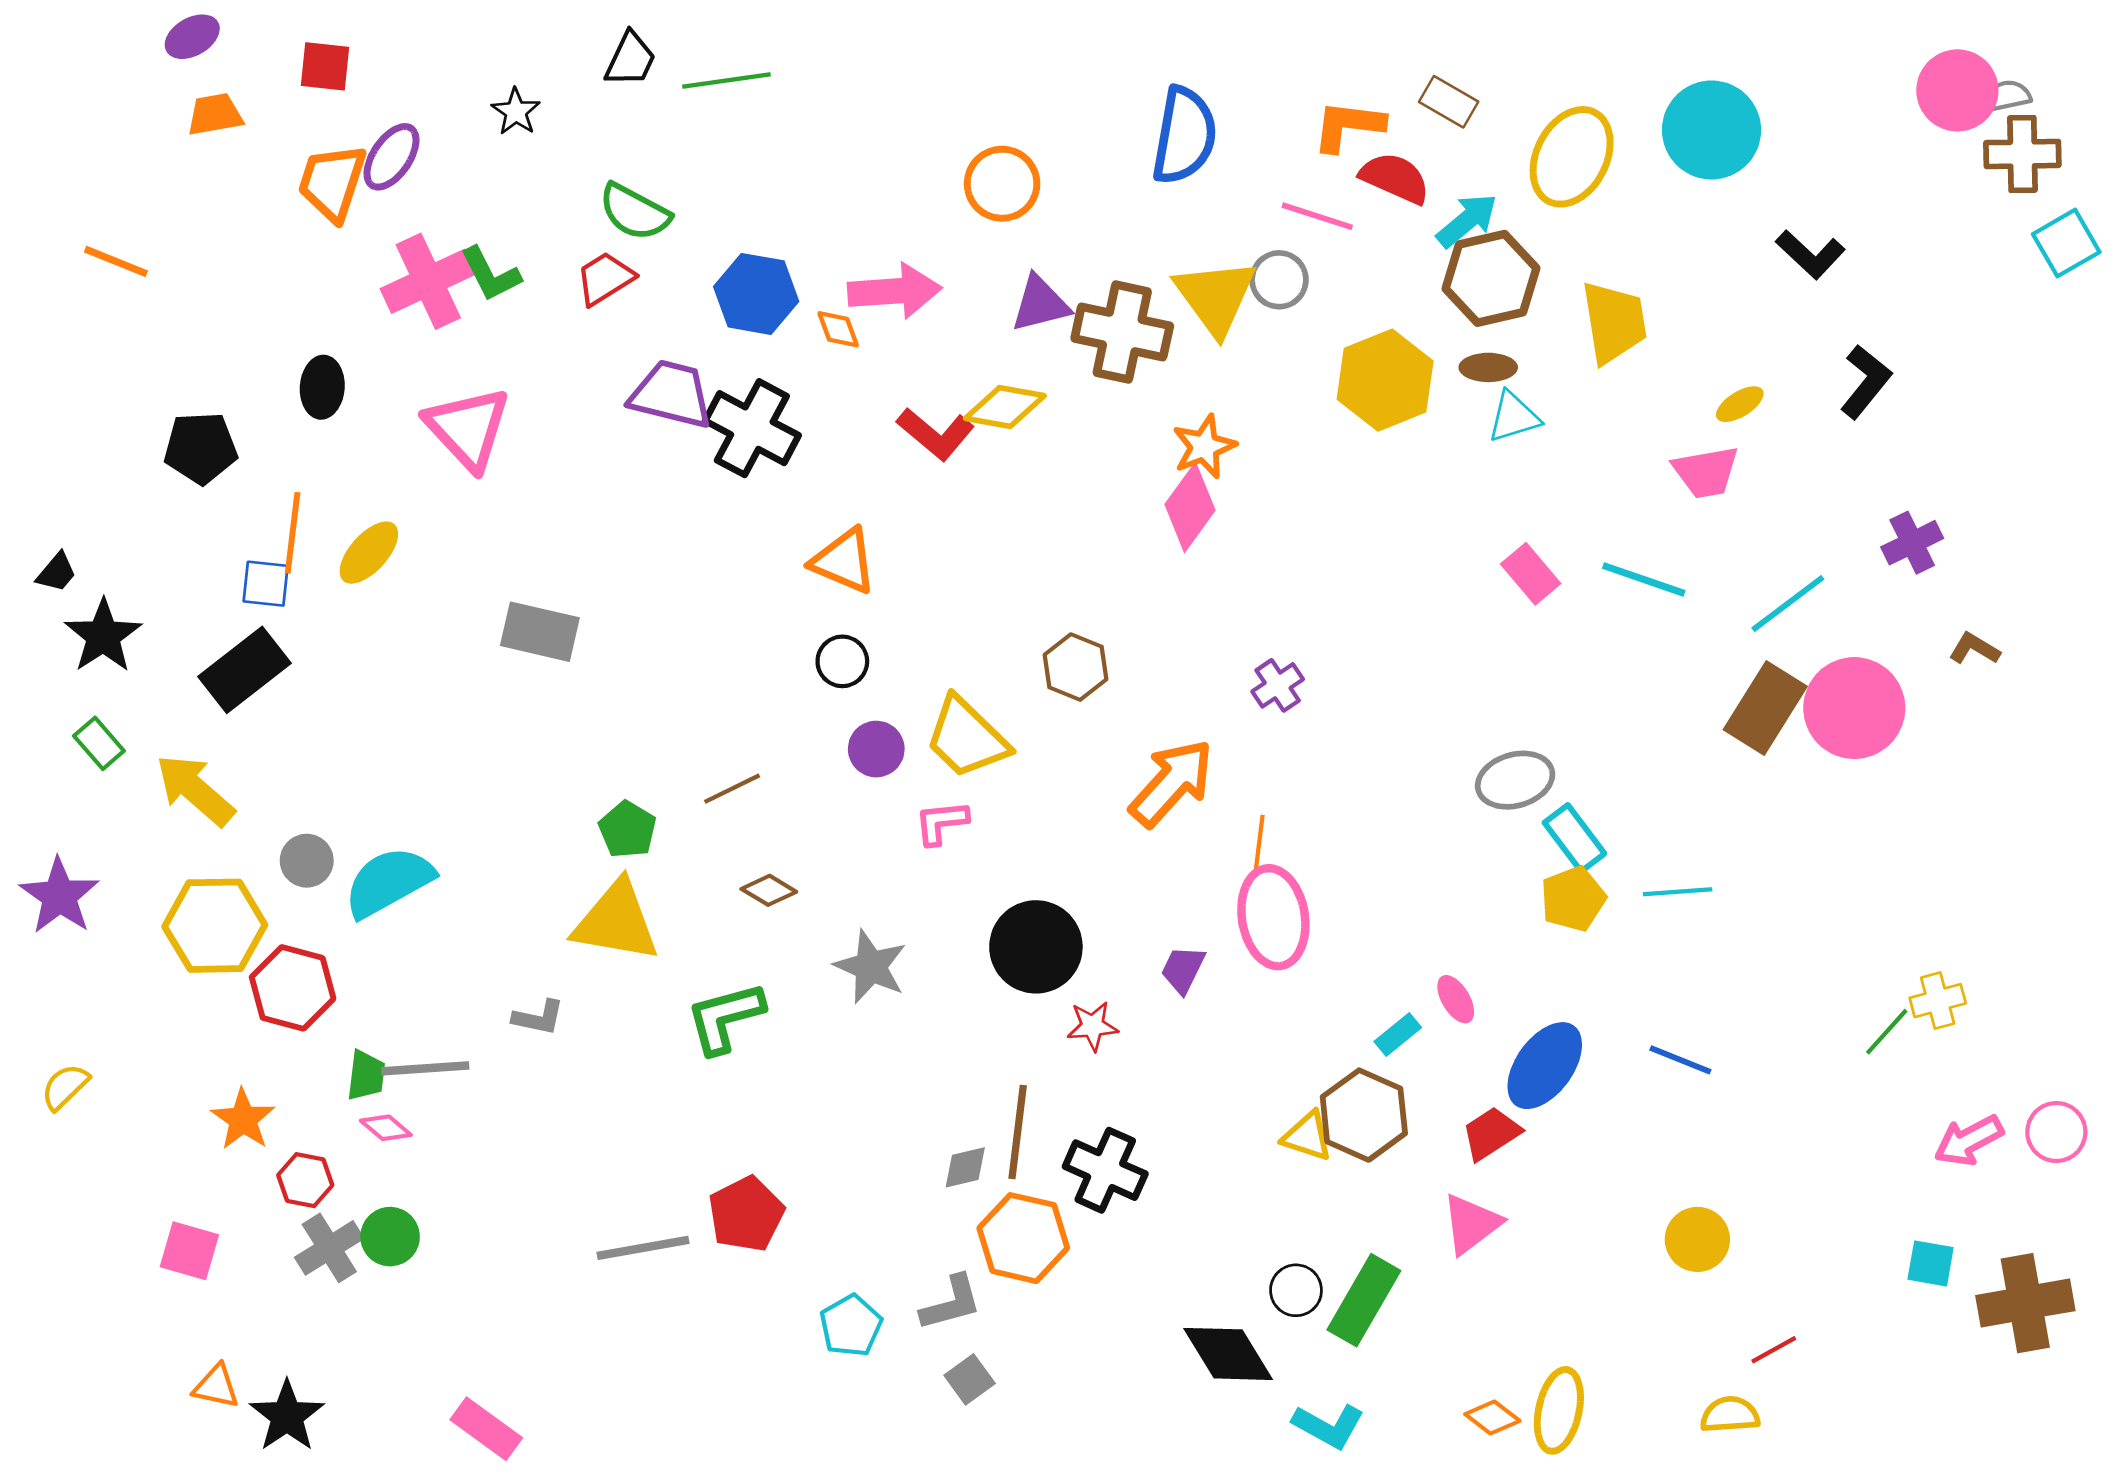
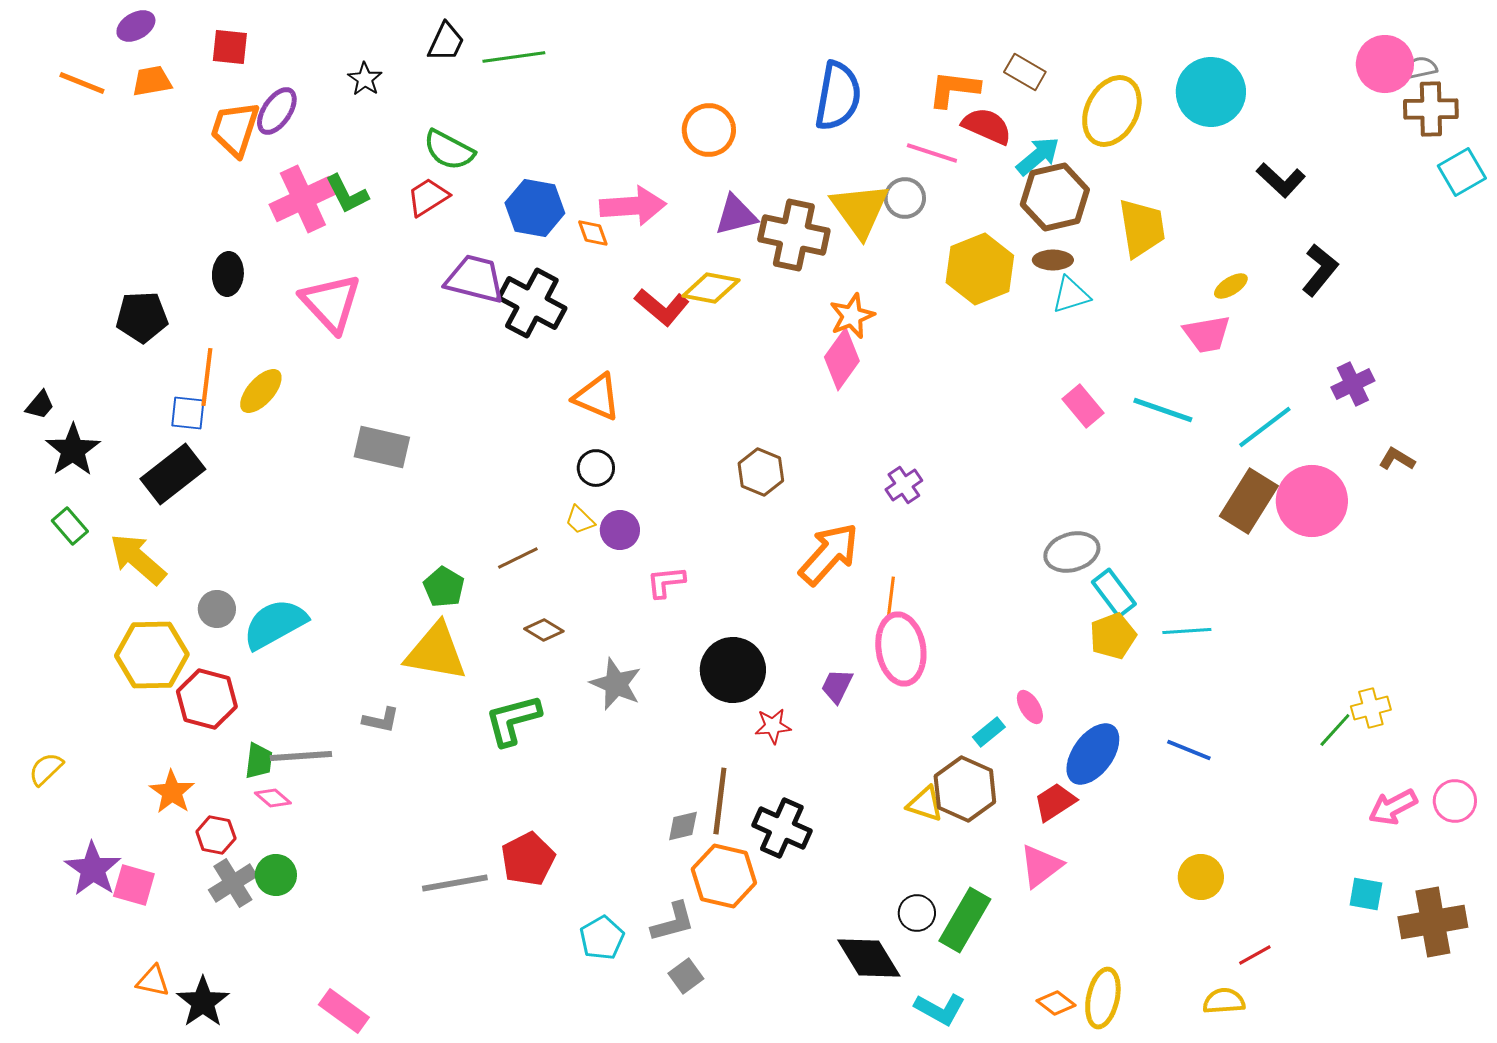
orange line: (116, 261) -> (82, 83), moved
yellow trapezoid: (967, 738) -> (580, 520), moved, size x0.5
purple star: (59, 896) -> (93, 869), moved

